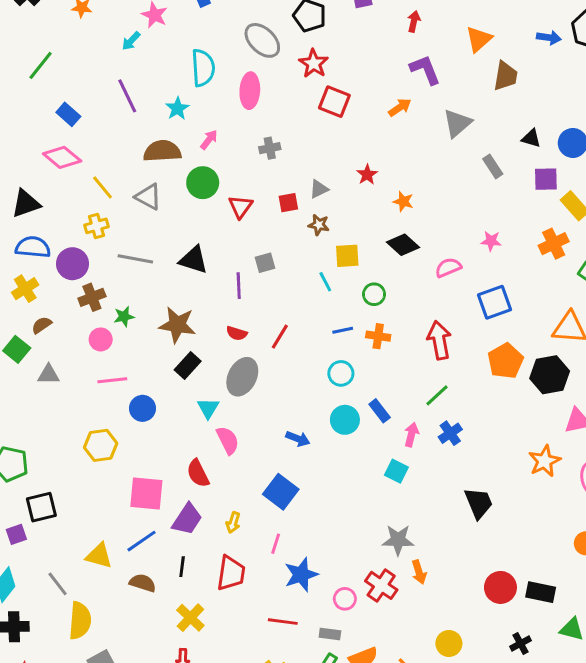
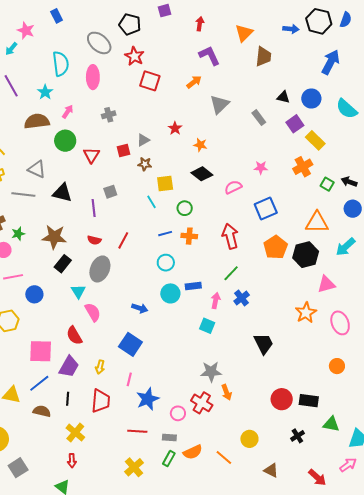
gray triangle: (457, 123) -> (219, 104), moved
purple square: (546, 179) -> (295, 124), turned -30
gray triangle: (148, 197) -> (37, 169), moved
blue rectangle: (380, 411) -> (193, 286), turned -56

